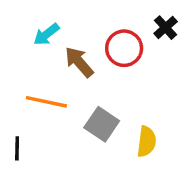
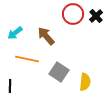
cyan arrow: (46, 34) -> (15, 33), moved
red circle: (124, 48) -> (73, 14), moved

